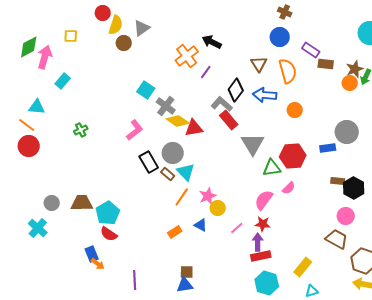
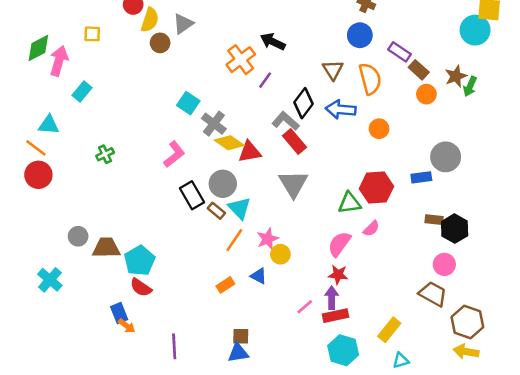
brown rectangle: (326, 64) -> (419, 70), turned 35
orange circle: (350, 83) -> (426, 94), moved
gray triangle: (253, 144) -> (293, 184), moved
gray circle: (52, 203) -> (78, 236), moved
pink line: (237, 228) -> (305, 307), moved

